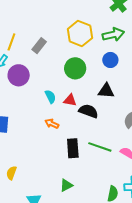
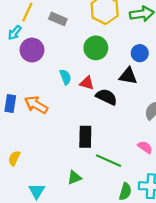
gray rectangle: (39, 46) -> (58, 19), turned 70
blue circle: (110, 60) -> (140, 53), moved
orange arrow: (52, 124) -> (36, 105), moved, size x1.5
green line: (100, 147) -> (109, 161), moved

